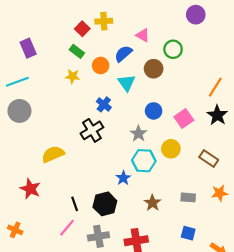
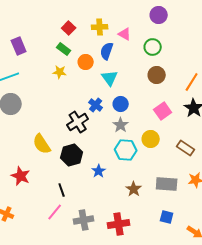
purple circle: (196, 15) -> (159, 15), moved
yellow cross: (104, 21) -> (100, 27), moved
blue semicircle: (123, 54) -> (107, 51), turned -30
brown circle: (154, 69) -> (157, 75), moved
blue cross: (104, 104) -> (96, 105), moved
blue circle: (154, 111) -> (121, 104), moved
yellow semicircle: (53, 154) -> (42, 144), turned -100
blue star: (123, 178) -> (99, 171), moved
gray rectangle: (188, 197) -> (167, 184), size x1.5
black hexagon: (105, 204) -> (72, 155), moved

